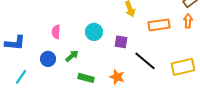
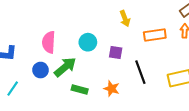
pink semicircle: (56, 32) -> (49, 42), size x1.5
green arrow: (72, 56) -> (65, 67), size x1.6
black line: (145, 61) -> (140, 72), turned 30

